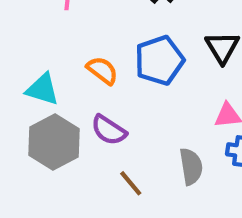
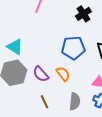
orange semicircle: (102, 70) -> (63, 74), moved

